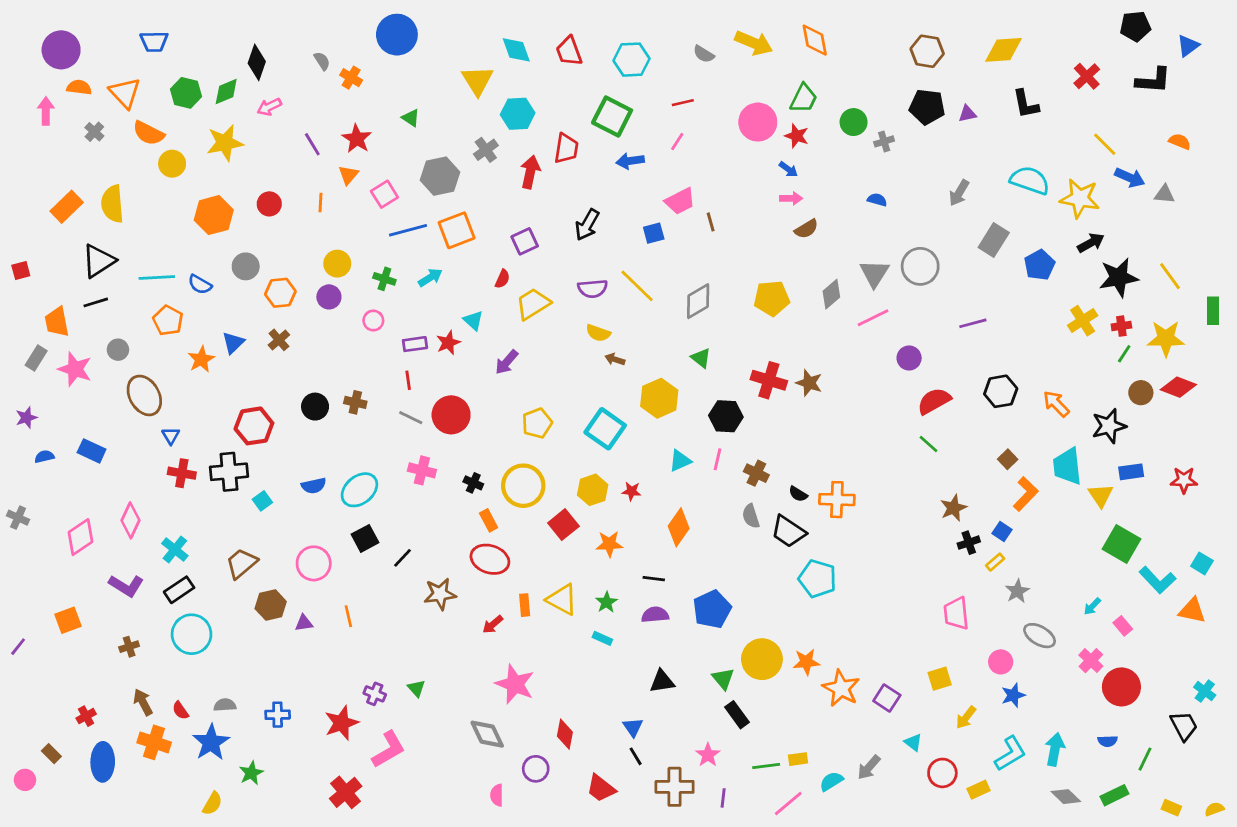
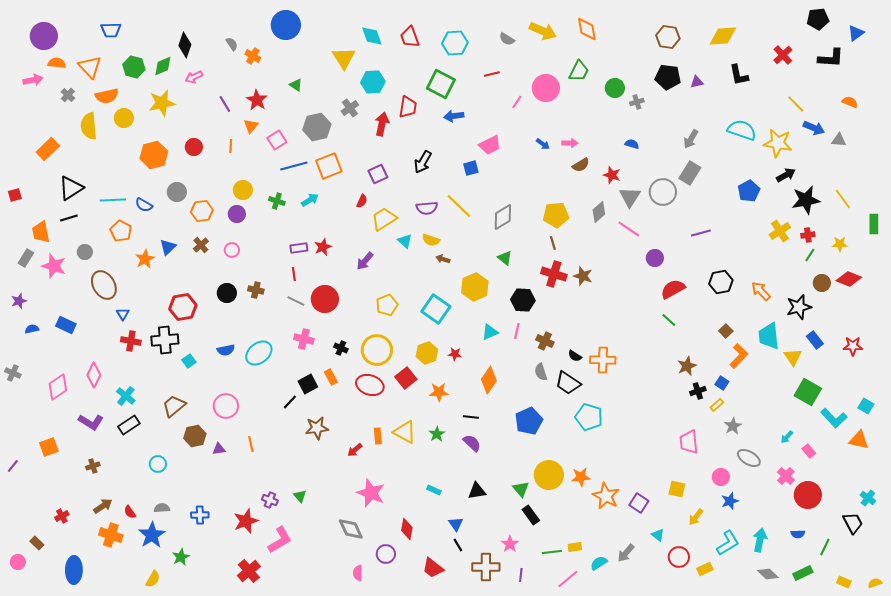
pink arrow: (46, 111) -> (33, 80), turned 78
orange semicircle: (149, 133) -> (107, 96), turned -40
red star: (797, 136) -> (612, 175), moved
pink line: (677, 141) -> (517, 102), moved
blue arrow: (788, 169) -> (543, 144), moved
yellow semicircle: (112, 204) -> (89, 126), moved
brown line: (711, 222) -> (553, 243), moved
gray rectangle: (994, 240) -> (690, 173), moved
pink line: (873, 318) -> (629, 229), turned 60
pink circle: (373, 321) -> (232, 250), moved
cyan triangle: (473, 321) -> (405, 241), moved
yellow star: (1166, 339) -> (840, 244), size x0.6
blue rectangle: (1131, 472) -> (815, 340), turned 60
orange rectangle: (489, 520) -> (331, 377), moved
black square: (365, 538) -> (308, 384), moved
red ellipse: (490, 559) -> (370, 385), moved
blue pentagon: (712, 609) -> (529, 421), moved
purple semicircle: (655, 615) -> (472, 443), turned 48
cyan circle: (192, 634) -> (158, 464), moved, size x0.6
cyan rectangle: (602, 638) -> (434, 490), moved
yellow square: (940, 679) -> (677, 489), turned 30
brown arrow: (143, 702) -> (103, 506), turned 84
blue ellipse: (103, 762) -> (74, 570), moved

